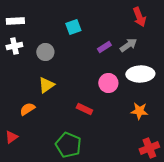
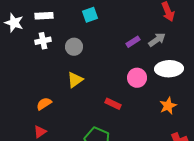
cyan square: (73, 27) -> (90, 15), moved
orange semicircle: (27, 109) -> (44, 104), moved
orange star: (139, 111) -> (168, 106), turned -30

